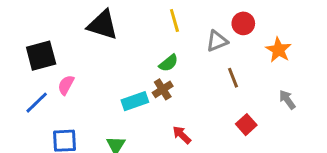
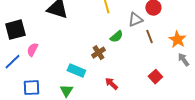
orange star: (278, 50) -> (177, 40), moved
green semicircle: (169, 63) -> (116, 37), moved
brown line: (233, 78) -> (149, 37), moved
cyan rectangle: (135, 101) -> (76, 71), moved, turned 42

